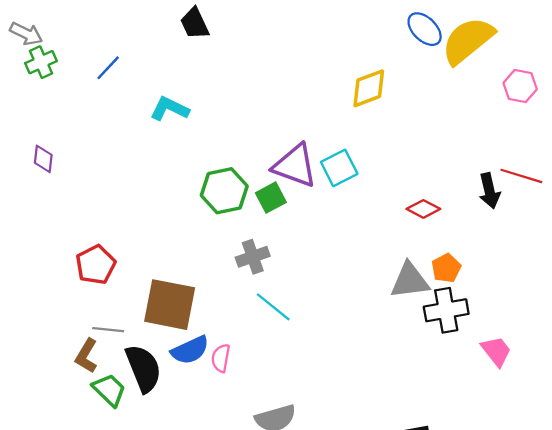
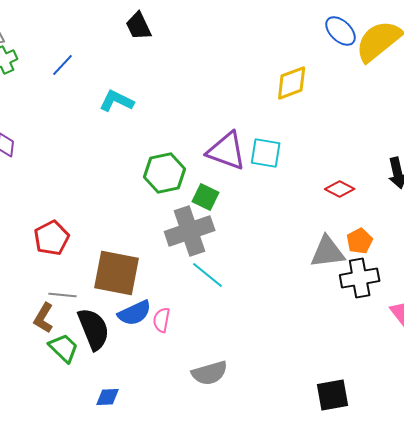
cyan square: (339, 168) -> (266, 153), turned 36
green square: (271, 198) -> (206, 197), moved, turned -36
gray cross: (253, 257) -> (190, 231), size x1.6

